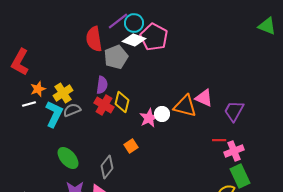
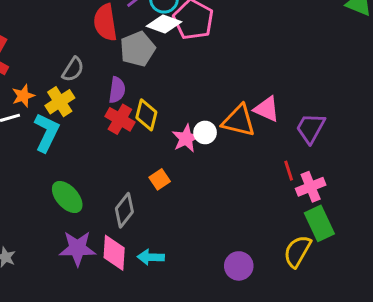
gray semicircle: (72, 110) -> (73, 69), moved, turned 144
red line: (219, 140) -> (289, 171), turned 72

